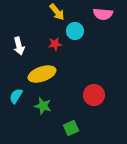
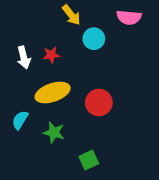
red star: (55, 44) -> (51, 55), moved
red circle: (94, 95) -> (99, 103), moved

